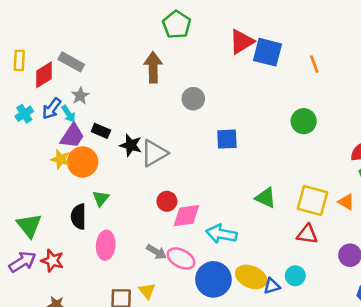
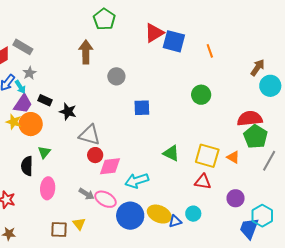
gray triangle: (154, 153) -> (89, 135), moved, turned 45
cyan arrow: (221, 234) -> (137, 181), turned -30

